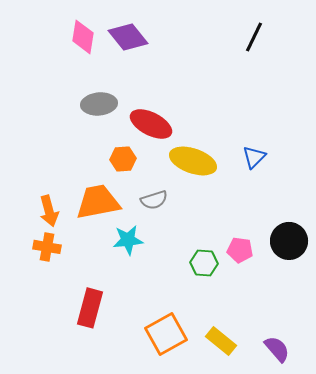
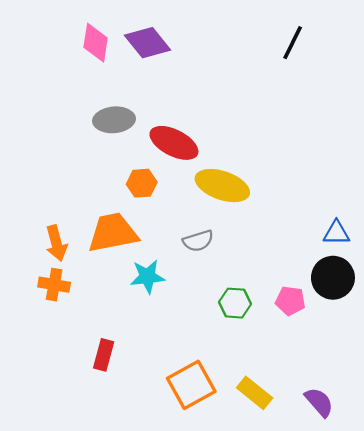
blue triangle: (254, 157) -> (336, 233), moved, turned 45
gray semicircle: (154, 200) -> (198, 241), moved
pink pentagon: (240, 250) -> (290, 301), moved
red rectangle: (90, 308) -> (104, 355), size x0.7

